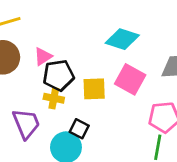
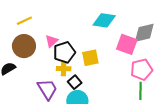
pink square: (130, 79) -> (127, 44), moved
black square: (79, 129) -> (75, 82), moved, turned 32

